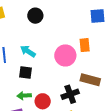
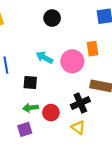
black circle: (35, 16) -> (52, 18), moved
cyan arrow: (28, 51) -> (44, 57), moved

